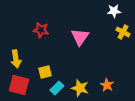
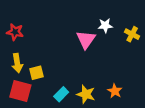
white star: (114, 11) -> (105, 26), moved
red star: (41, 30) -> (15, 32), moved
yellow square: (45, 72) -> (36, 73), moved

